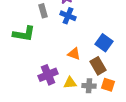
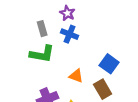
green L-shape: (24, 34) -> (42, 54), moved

